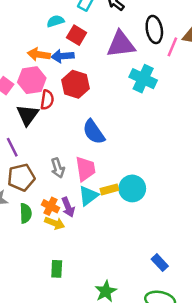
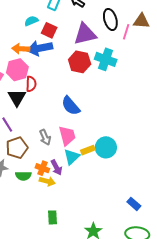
blue arrow: (63, 56) -> (40, 48), size x1.4
red hexagon: (76, 84) -> (80, 62), moved
green semicircle: (26, 213) -> (23, 176), turned 98

